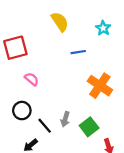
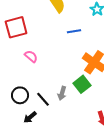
black circle: (22, 111) -> (20, 95), moved
green square: (89, 127) -> (82, 84), moved

